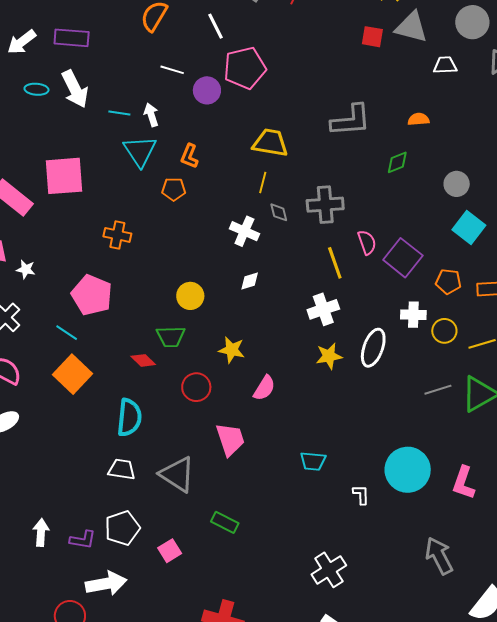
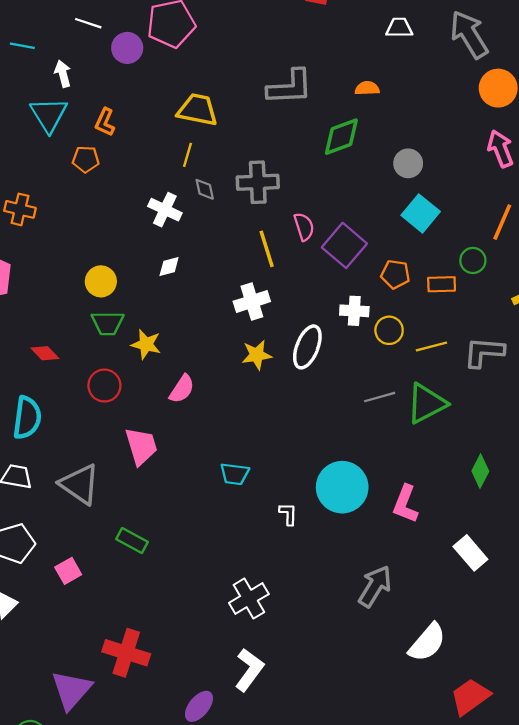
cyan line: (119, 113) -> (22, 46), moved
green diamond: (397, 162) -> (341, 137), size x1.5
green trapezoid: (171, 337) -> (108, 323), moved
gray arrow: (439, 556) -> (375, 586), turned 57

